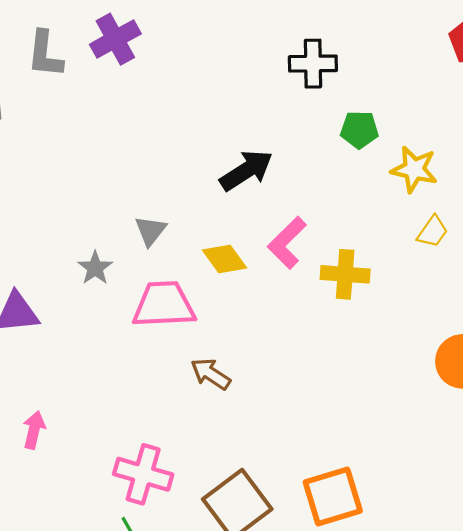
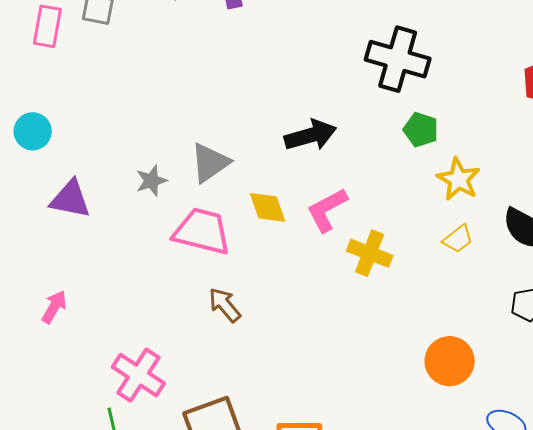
black cross: (313, 64) -> (398, 59), size x1.4
gray triangle: (150, 231) -> (210, 163), size x1.4

